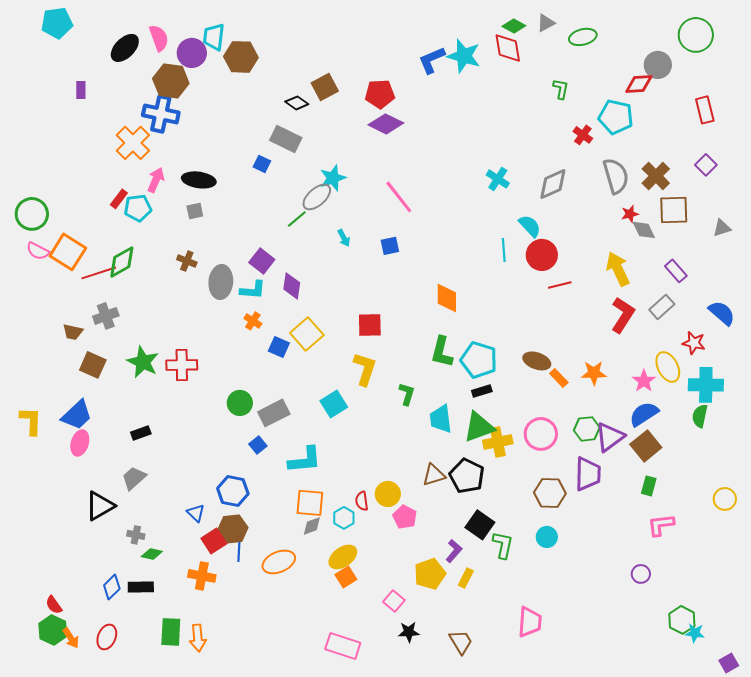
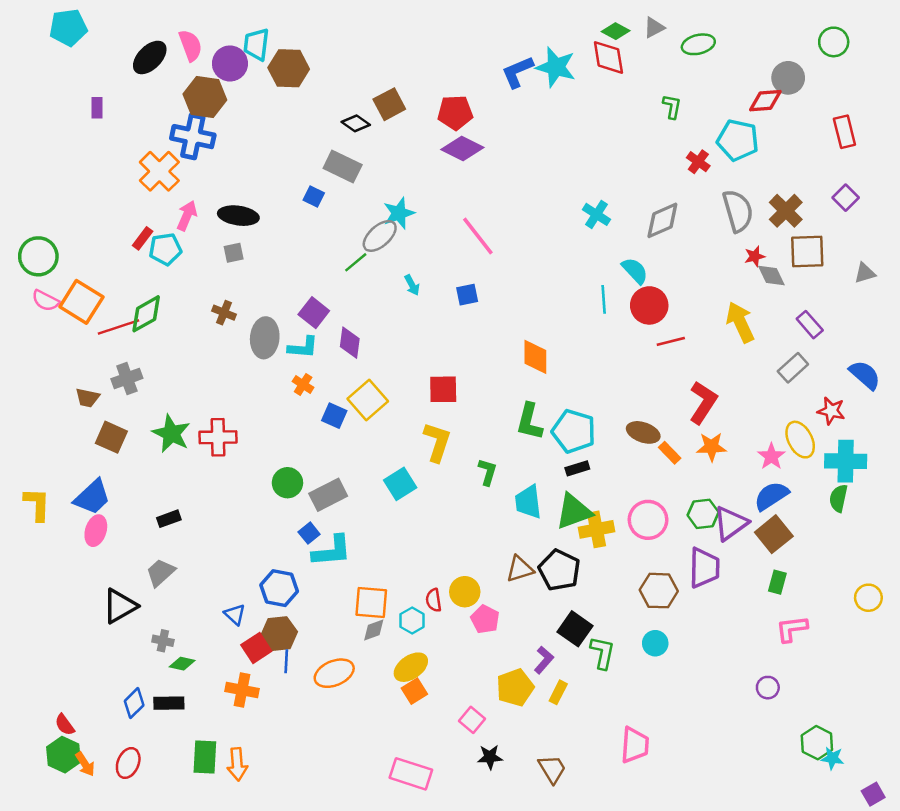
green circle: (696, 35) -> (834, 42), size x0.7
red L-shape: (623, 315) -> (703, 402), moved
cyan L-shape: (305, 460) -> (332, 551), moved

